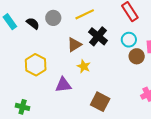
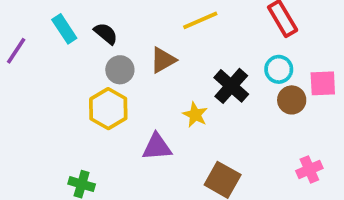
gray circle: (53, 18) -> (120, 70), moved
black cross: (98, 36) -> (231, 86), moved
brown triangle: (74, 45) -> (163, 60), moved

